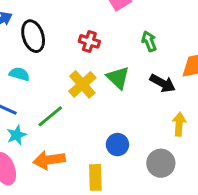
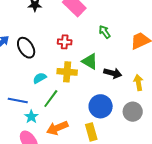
cyan semicircle: (19, 74) -> (40, 78), moved, turned -32
black arrow: (163, 83) -> (113, 73), moved
yellow cross: (82, 84) -> (67, 72), turned -30
blue circle: (117, 145) -> (101, 106), size x1.5

